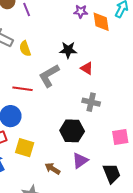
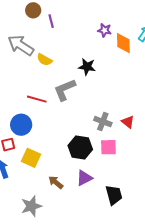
yellow semicircle: (25, 49) -> (44, 60), turned -49
red triangle: (87, 68) -> (128, 122), moved
pink square: (120, 137) -> (108, 147), moved

